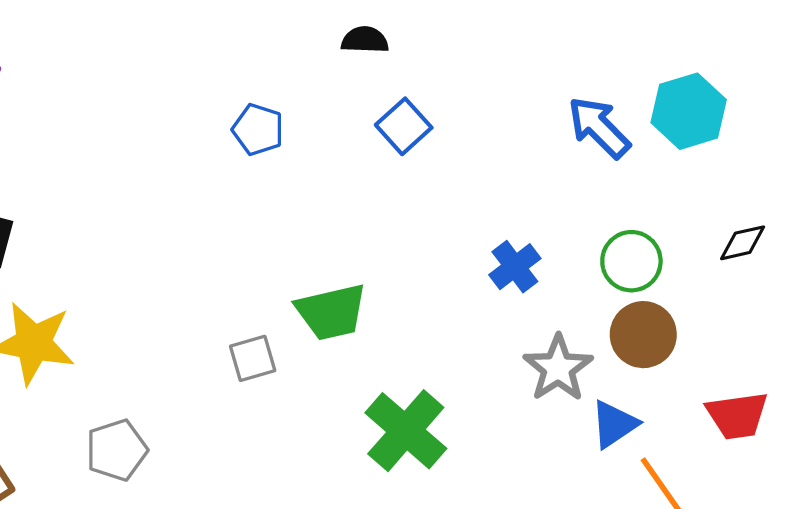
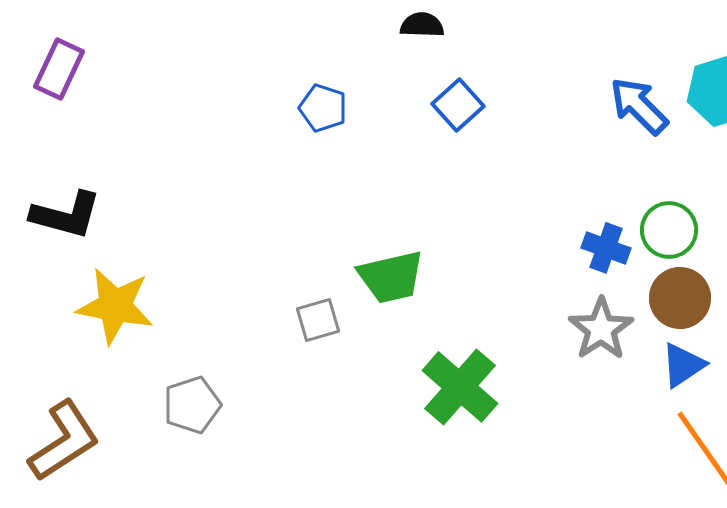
blue cross: (515, 267) -> (606, 248), moved, turned -33
blue triangle: (614, 424) -> (683, 365), moved

